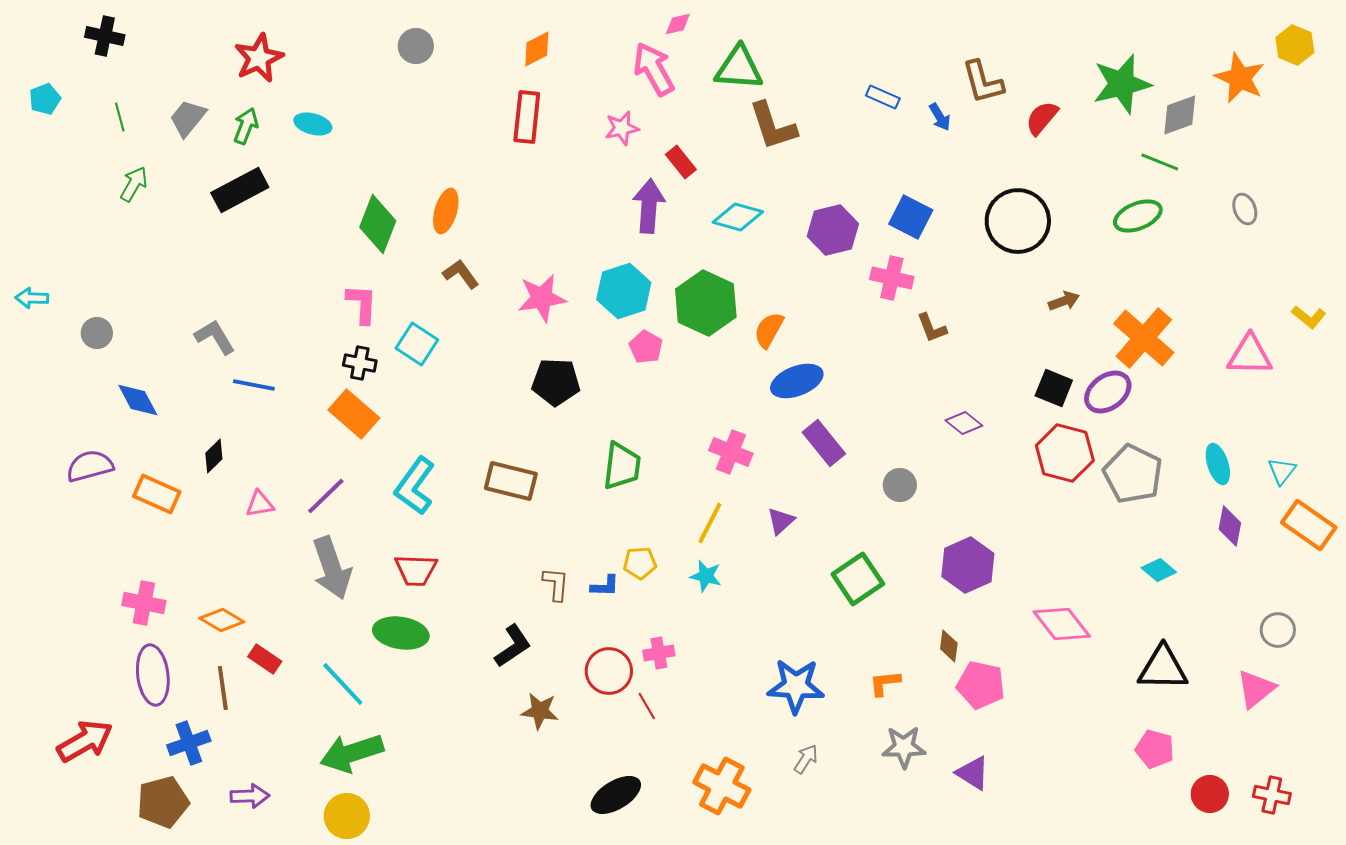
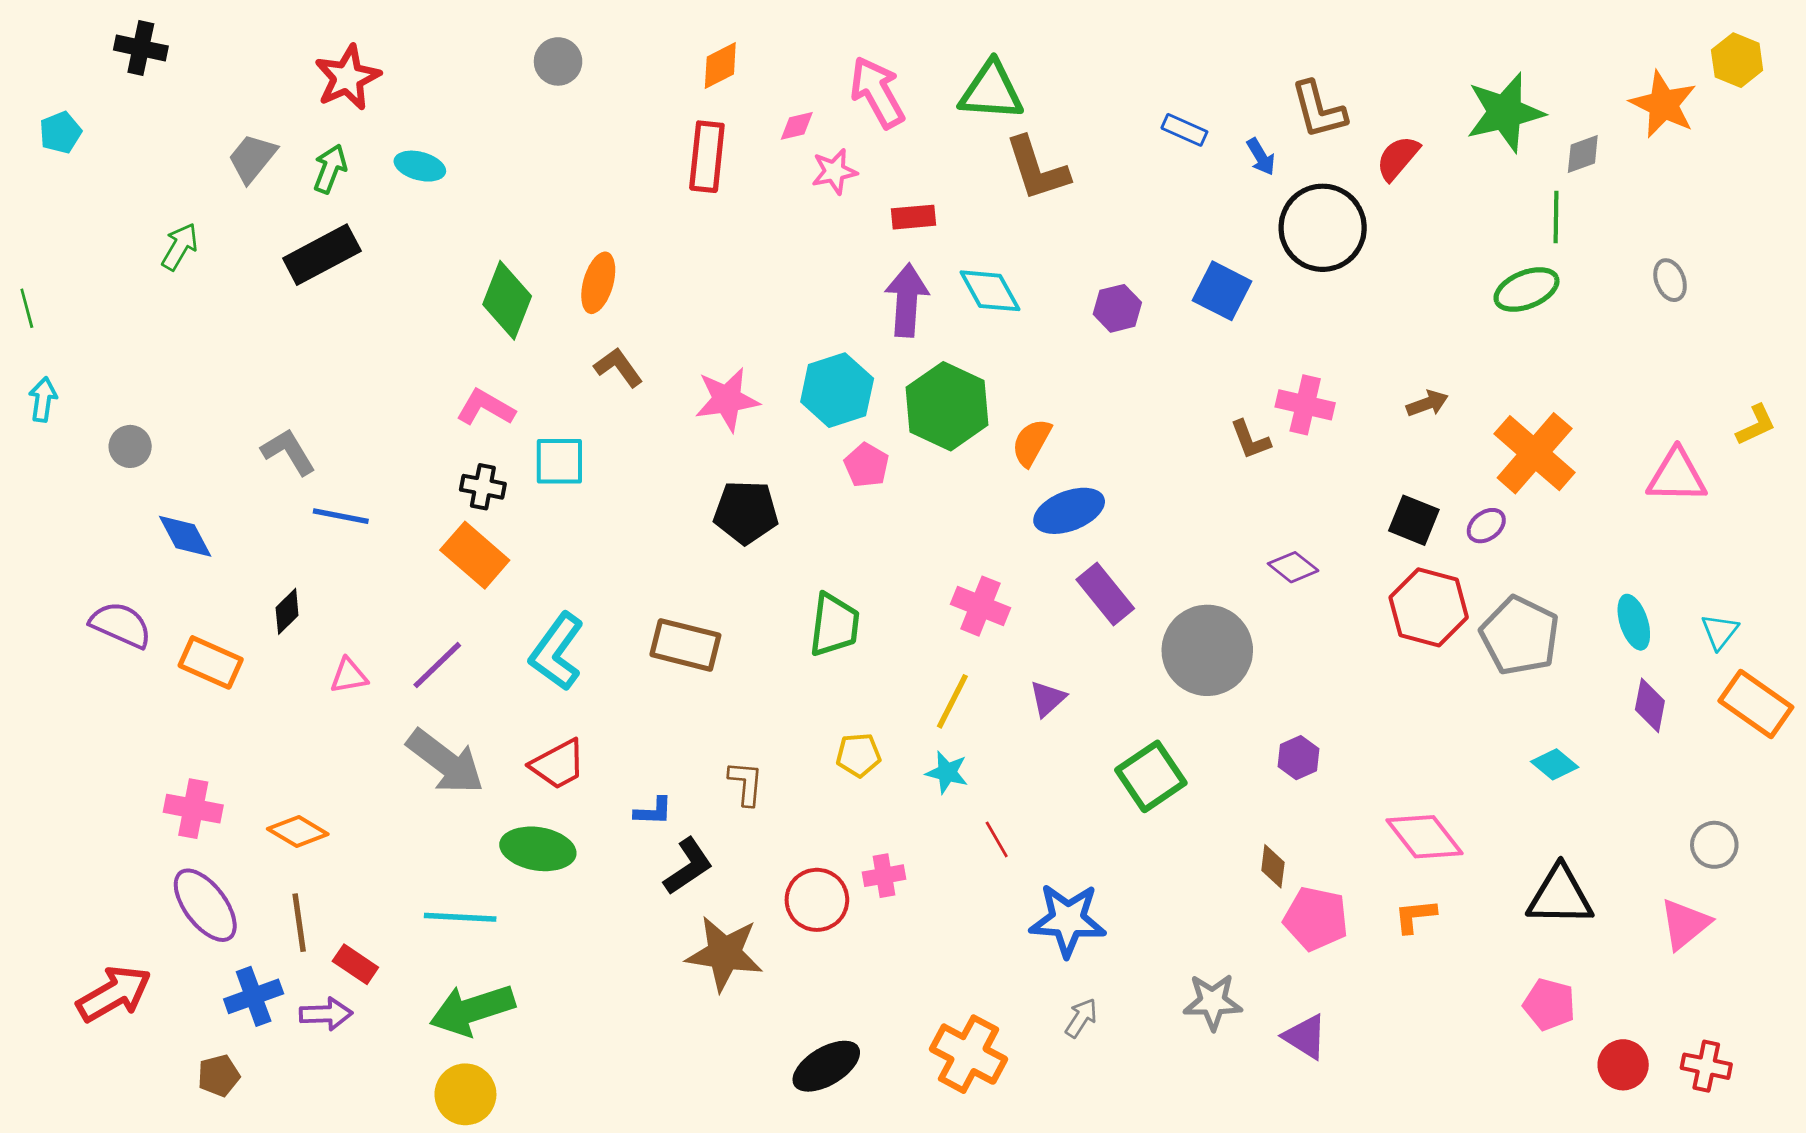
pink diamond: (678, 24) -> (797, 126), moved
gray diamond: (1180, 115) -> (1583, 154), size x0.7
green line: (120, 117) -> (27, 308), moved
red rectangle: (681, 162) -> (913, 217), turned -56
green line: (1160, 162) -> (1556, 217), turned 69
purple arrow: (649, 206) -> (907, 300), moved
cyan diamond: (738, 217) -> (990, 291), turned 45
black circle: (1018, 221) -> (1323, 228), moved
purple hexagon: (833, 230) -> (1117, 308), size x0.7
pink cross: (892, 278) -> (1305, 405), moved
cyan arrow: (32, 298) -> (43, 399), turned 96
pink L-shape: (362, 304) -> (486, 408), turned -63
yellow L-shape: (1309, 317) -> (1756, 425), turned -64
cyan square: (417, 344) -> (559, 461), turned -33
purple ellipse: (1108, 392) -> (1486, 526), size x0.6
purple semicircle: (90, 466) -> (121, 625), turned 39
gray circle: (900, 485) -> (1207, 650), size x2.0
purple hexagon: (968, 565) -> (1298, 758), size x0.6
gray arrow: (332, 568) -> (445, 762), turned -34
red trapezoid: (416, 570) -> (558, 764), turned -30
blue L-shape: (605, 586) -> (653, 811), moved
red rectangle: (265, 659) -> (355, 964), moved
purple ellipse: (153, 675) -> (205, 905), turned -30
orange L-shape: (885, 683) -> (1415, 916), moved
cyan line: (343, 684) -> (460, 917), turned -44
red line: (647, 706) -> (997, 839), moved
brown star: (540, 711) -> (724, 953), size x1.5
purple arrow: (250, 796) -> (326, 1014), moved
brown pentagon: (163, 802) -> (219, 1076), size x0.6

